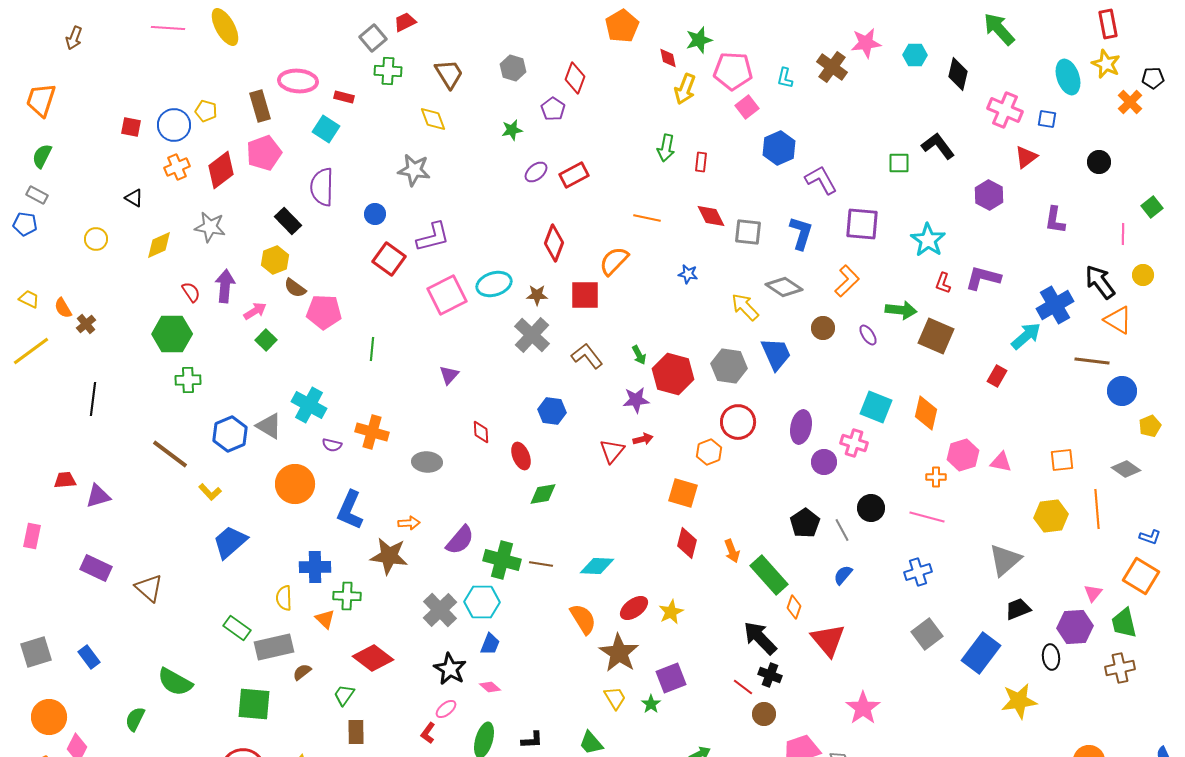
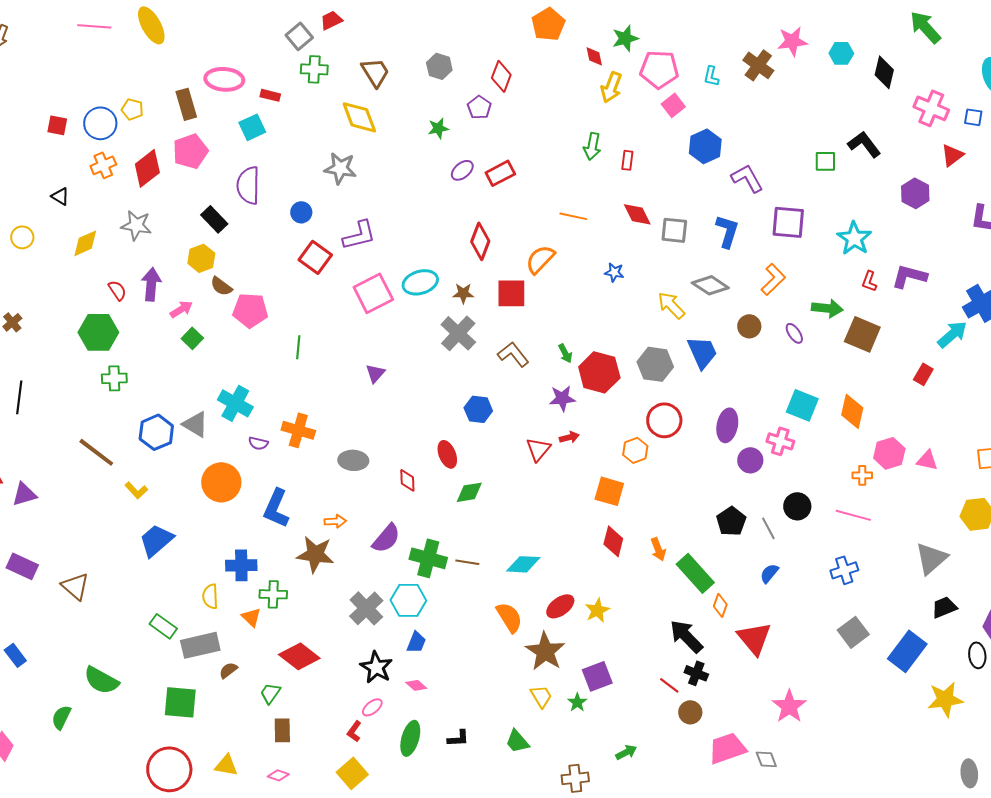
yellow diamond: (433, 119) -> (359, 117), size x1.4
cyan square: (326, 129) -> (252, 127), turned 32
red diamond: (481, 432) -> (407, 480), moved

